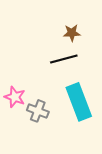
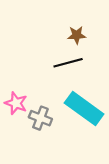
cyan rectangle: (79, 102) -> (84, 109), turned -33

